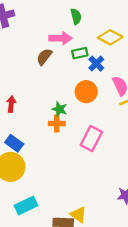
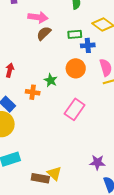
pink arrow: (60, 38) -> (38, 17), moved
blue cross: (96, 64) -> (88, 45), turned 32
orange cross: (57, 123) -> (33, 92), moved

